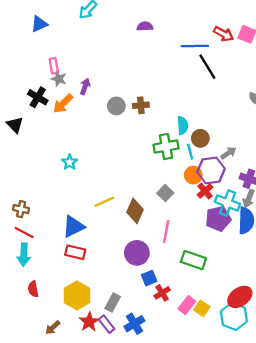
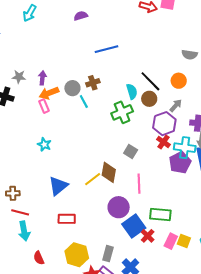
blue line: (195, 46) -> (107, 49), moved
pink rectangle: (54, 66) -> (44, 106), moved
black line: (207, 67) -> (150, 81), moved
orange arrow: (63, 104) -> (49, 93), moved, turned 36
cyan line: (190, 152) -> (84, 101), moved
orange circle: (193, 175) -> (179, 81), moved
yellow line: (104, 202) -> (93, 179), moved
blue triangle: (73, 227) -> (58, 186), moved
green rectangle: (193, 260) -> (160, 215), moved
blue square: (149, 278) -> (134, 226), size x1.6

